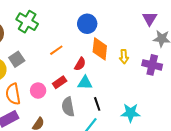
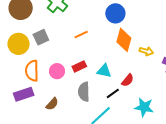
yellow arrow: (124, 57) -> (146, 51), turned -80
red semicircle: (80, 64) -> (128, 80), moved
black line: (97, 104) -> (113, 93), turned 64

